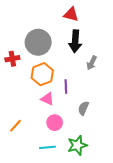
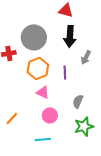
purple line: (66, 87) -> (65, 72), moved
green star: (77, 145) -> (84, 126), moved

